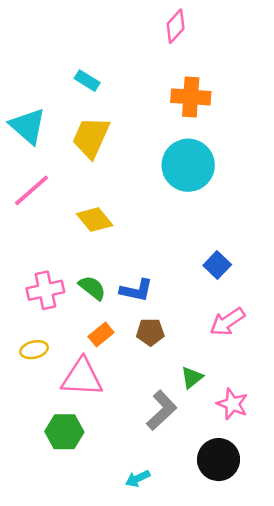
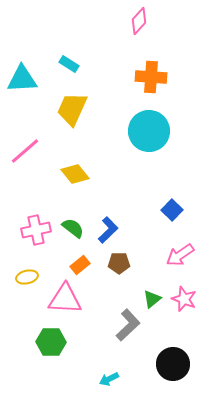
cyan triangle: (28, 126) -> (22, 79), moved, turned -44
blue L-shape: (136, 290) -> (108, 230), turned -56
pink star: (232, 404) -> (184, 299), moved

